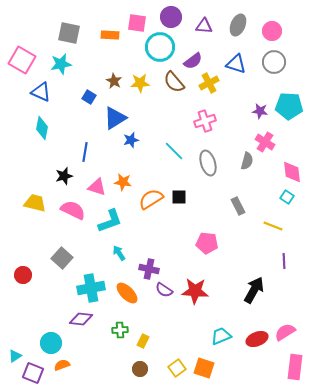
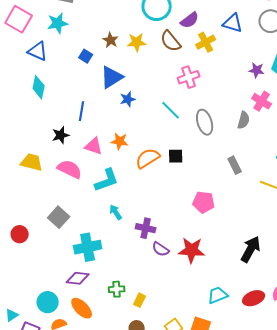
pink cross: (205, 121) -> (189, 77), moved
orange ellipse: (127, 293) -> (82, 308), moved

